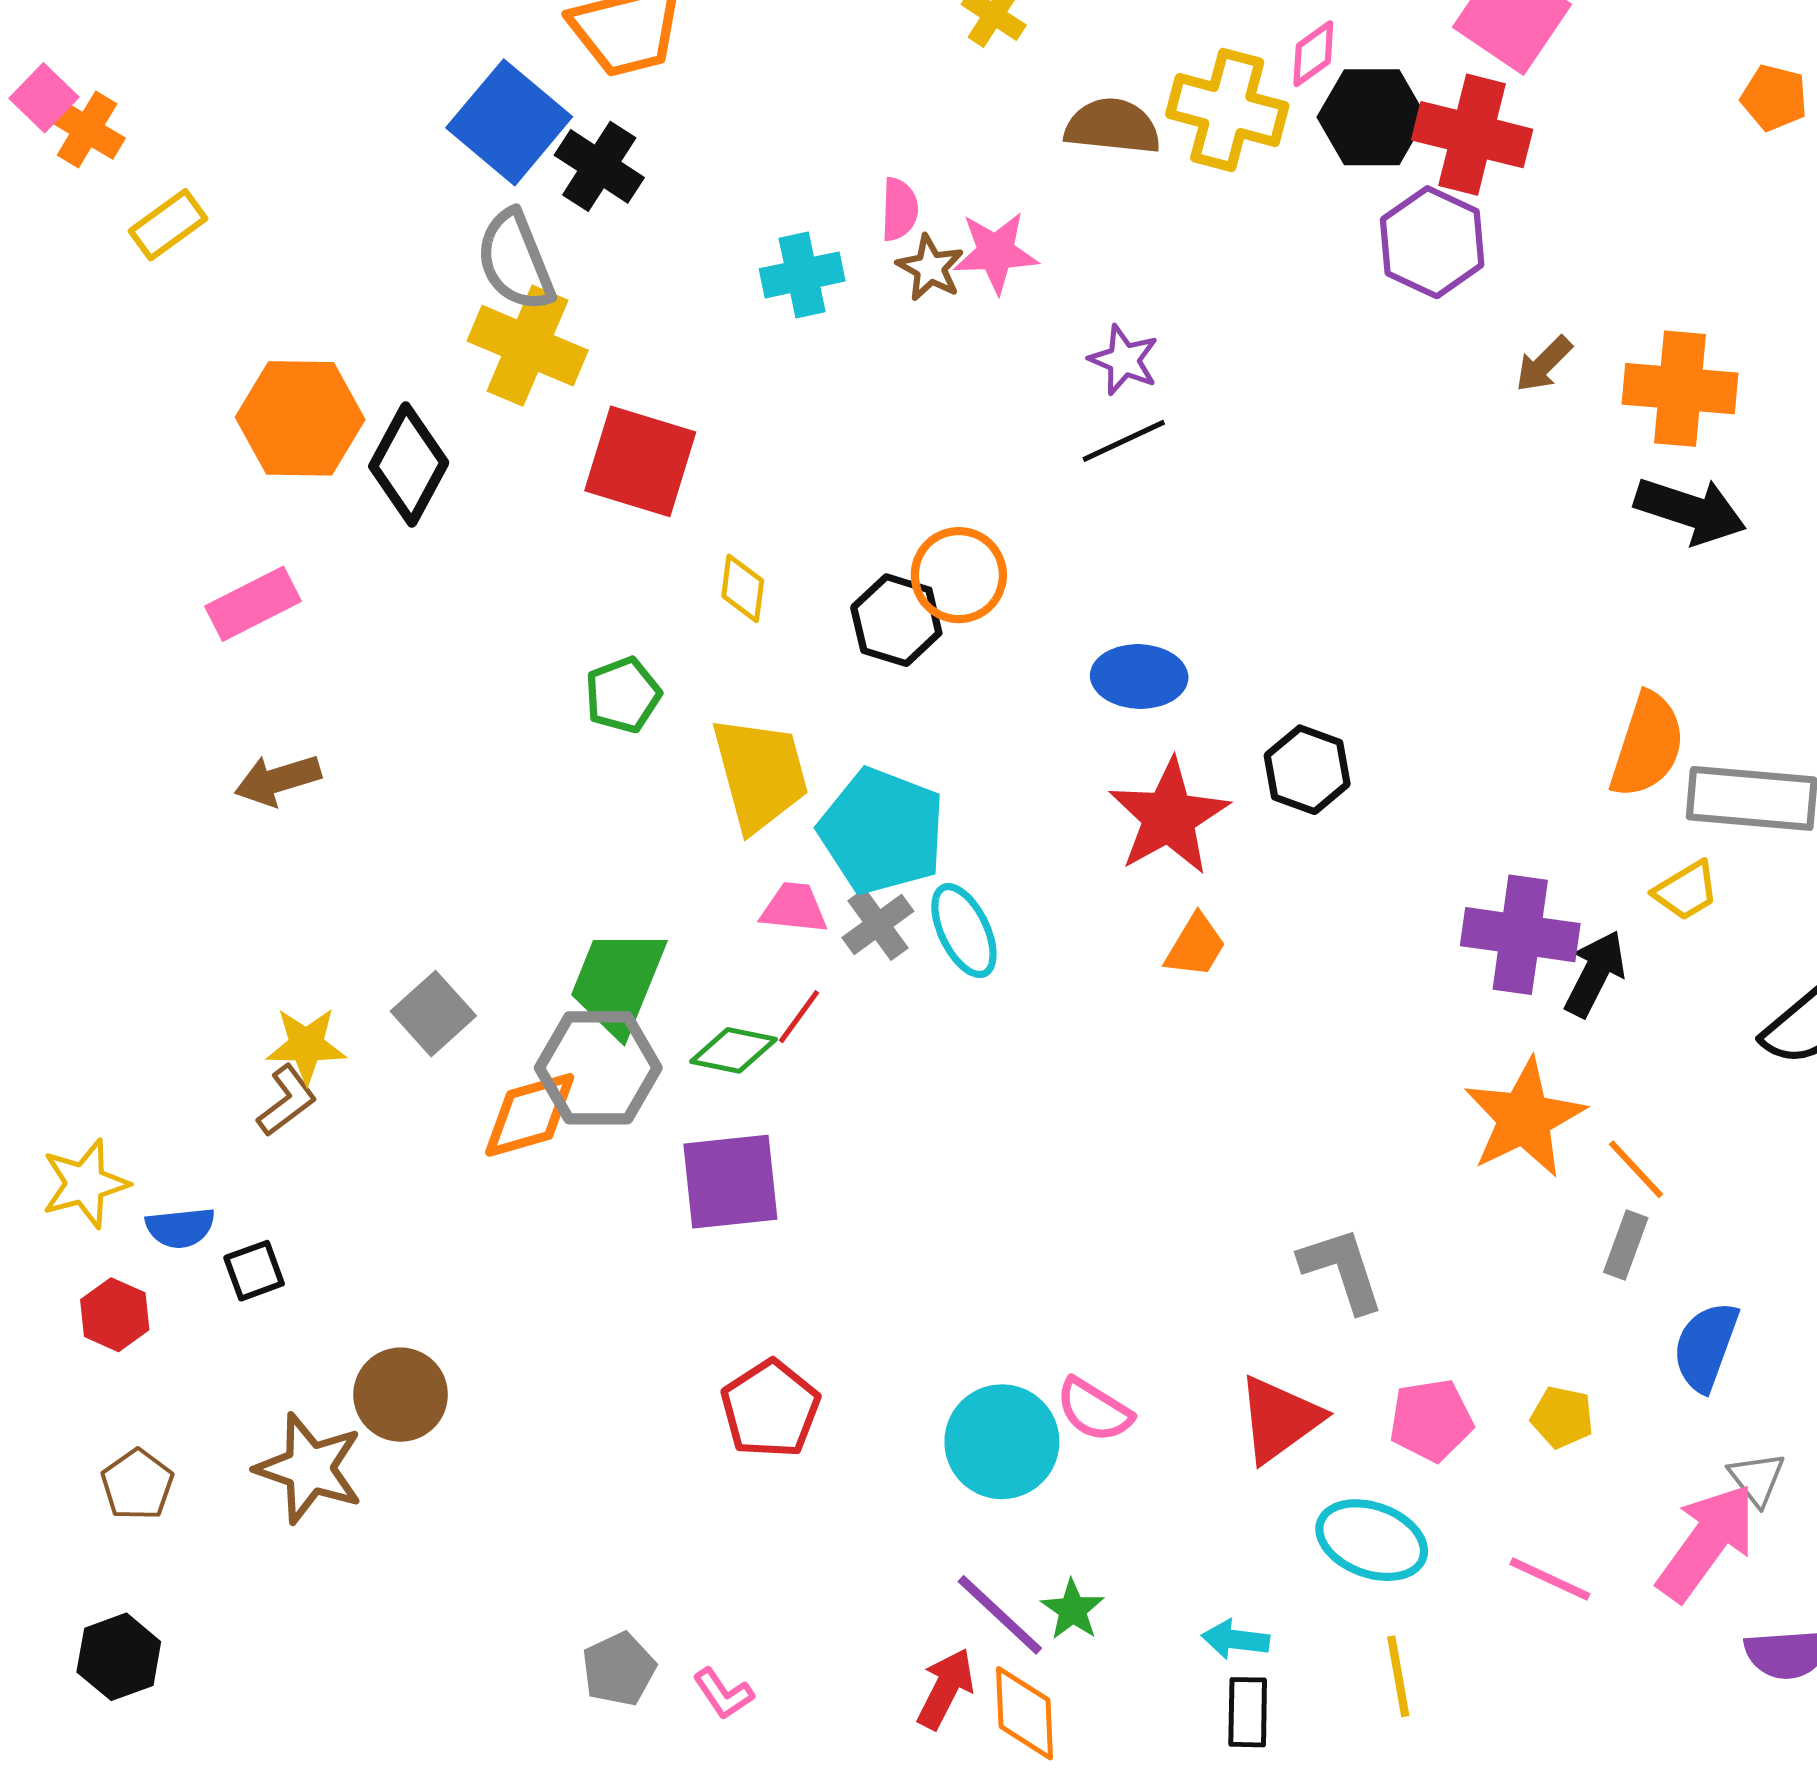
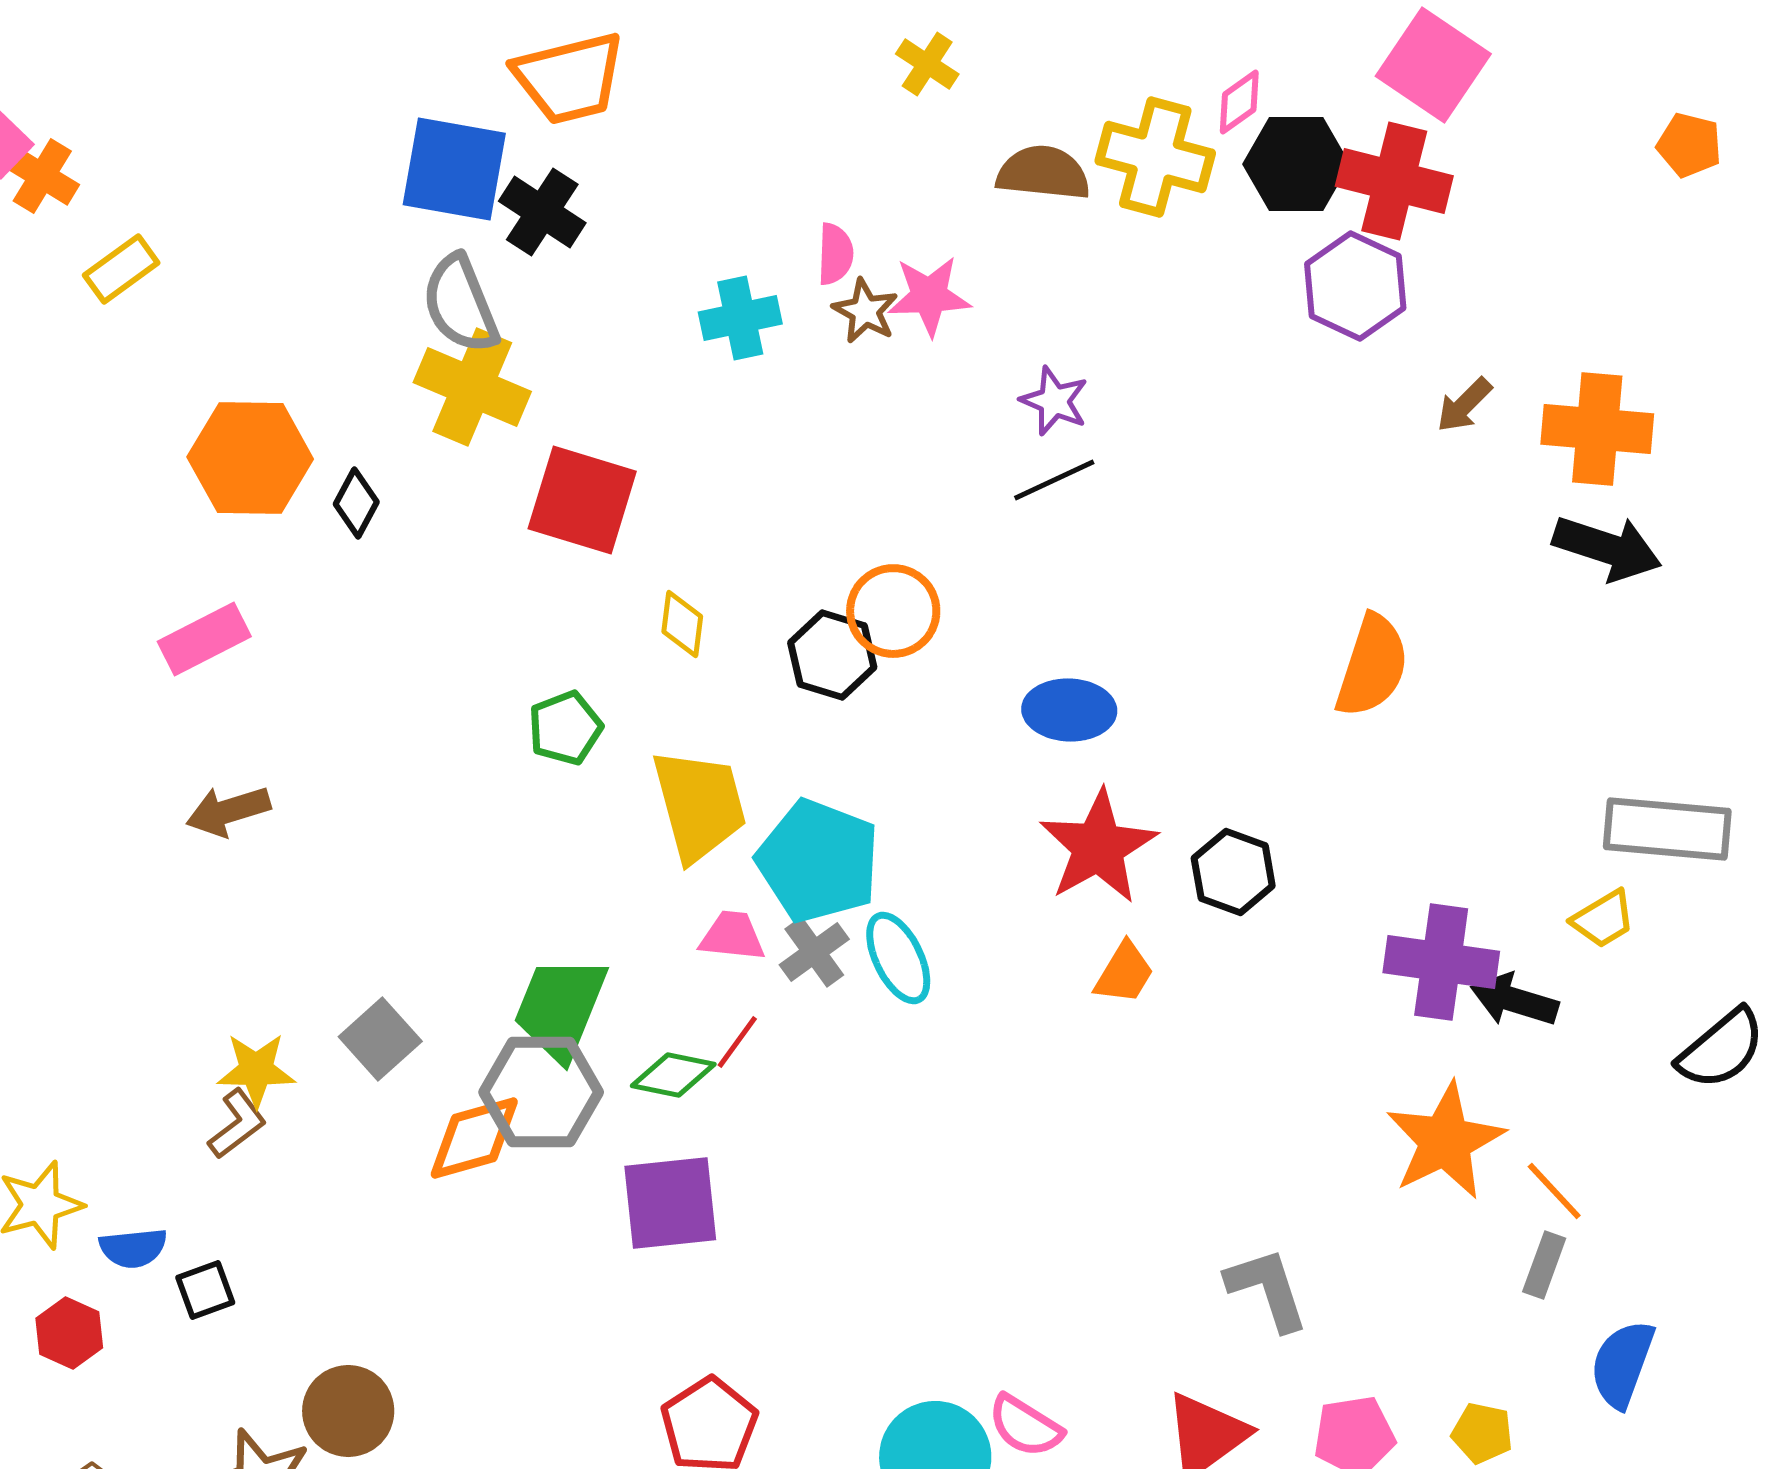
blue square: (509, 122) -> (454, 169), turned -30
black diamond: (409, 464) -> (356, 503), size x0.6
orange semicircle: (1647, 745) -> (1372, 666), moved
black hexagon: (1307, 770) -> (1233, 872), moved
black arrow: (1595, 974) -> (1514, 1000), turned -100

